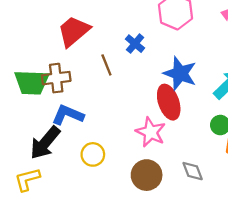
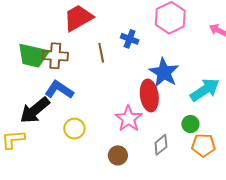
blue cross: (135, 44) -> (130, 39), turned -30
gray diamond: (193, 171) -> (161, 145), moved, turned 60
brown circle: (147, 175) -> (118, 155), size x0.7

